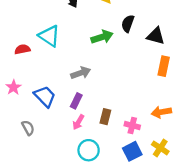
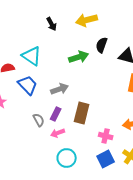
blue trapezoid: (45, 96) -> (28, 85), moved
brown rectangle: (105, 117) -> (82, 113), moved, size x1.5
pink arrow: (78, 122) -> (58, 133), turned 40
gray semicircle: (28, 128) -> (39, 120), moved

